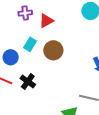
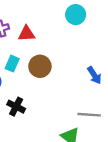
red triangle: (46, 21) -> (27, 34), turned 35

